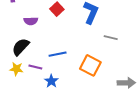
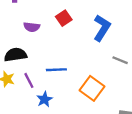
black semicircle: (21, 47) -> (15, 55), turned 30
purple line: (35, 67) -> (29, 80), turned 40

